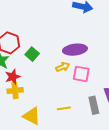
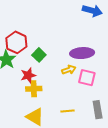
red star: (13, 77) -> (28, 75), moved
yellow cross: (15, 91) -> (34, 89), moved

